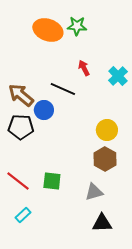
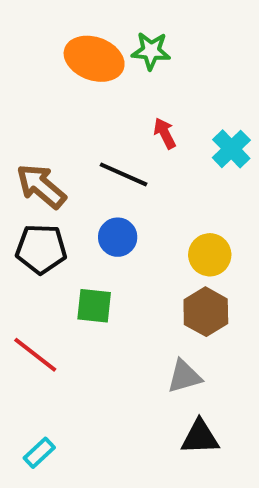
blue circle: (44, 110) -> (118, 237), moved
green square: (52, 181) -> (94, 306), moved
cyan rectangle: (23, 215) -> (39, 453), moved

